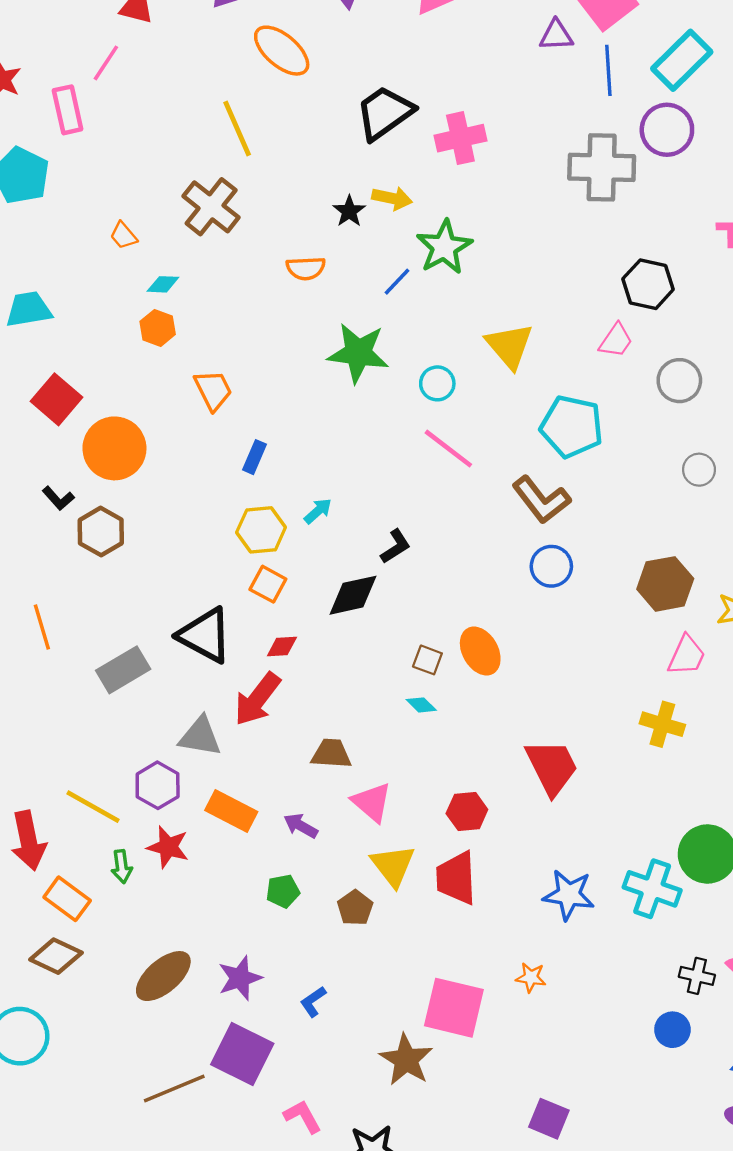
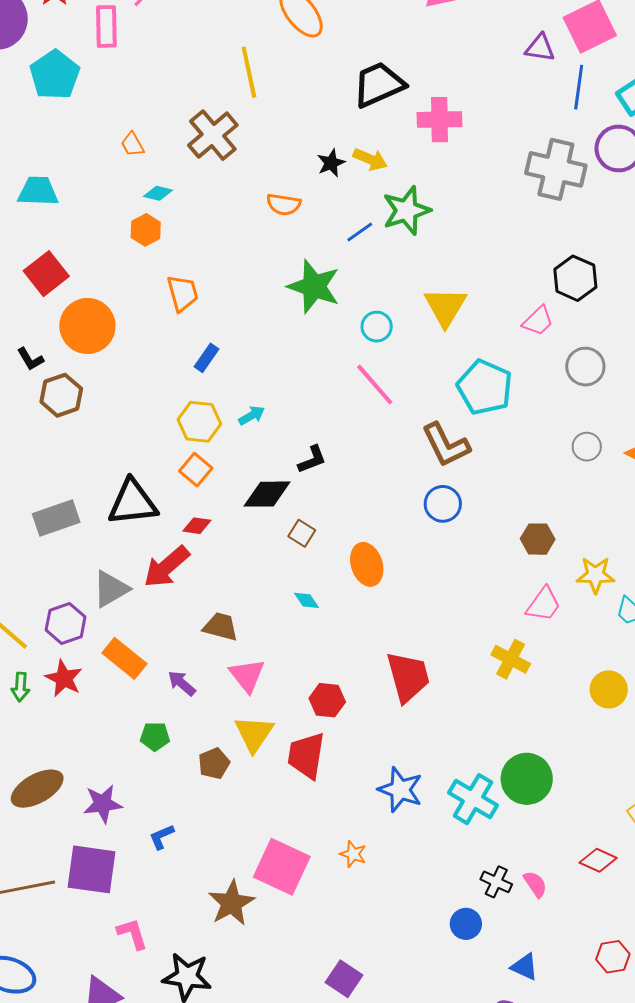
brown hexagon: (665, 584) -> (538, 539), size x0.7
black triangle: (205, 635) -> (133, 503), turned -46
brown square: (427, 660) -> (302, 533), moved
gray triangle: (200, 737) -> (111, 589), turned -51
purple square: (242, 1054) -> (91, 869), turned -30

